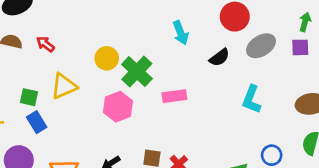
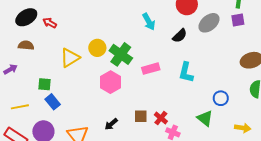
red arrow: (45, 44) -> (50, 23), moved
yellow triangle: (64, 86) -> (70, 58), moved
cyan L-shape: (251, 99) -> (186, 72), moved
blue circle: (272, 155) -> (221, 98), moved

